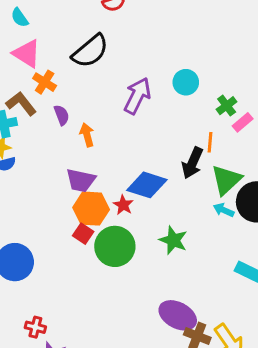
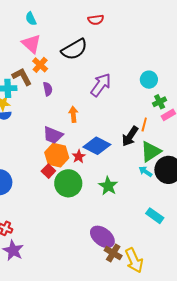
cyan circle: (186, 82) -> (149, 80), moved
orange arrow: (87, 135) -> (73, 114), moved

